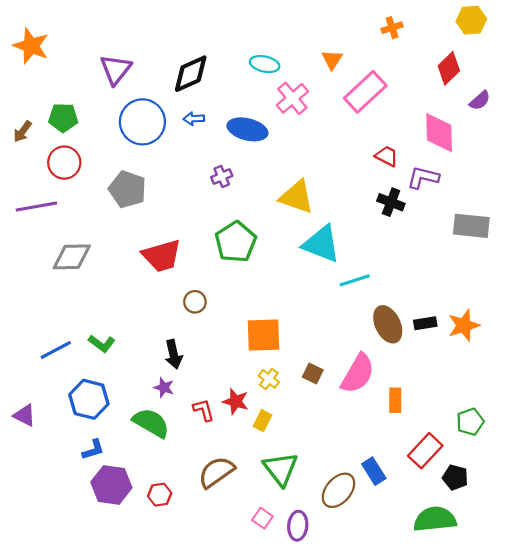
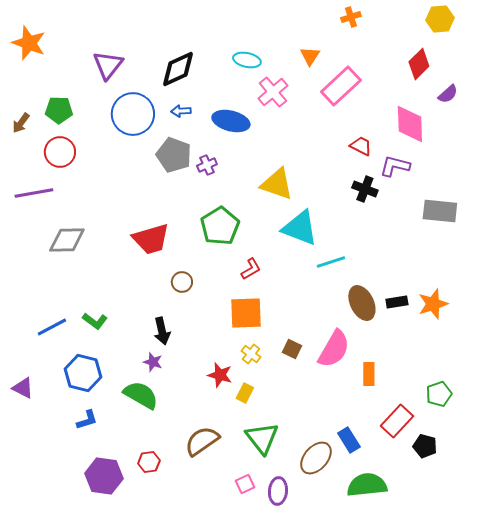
orange cross: (392, 28) -> (351, 17), moved
gray pentagon: (127, 189) -> (174, 155), moved
red L-shape: (204, 410) -> (251, 269), moved, turned 75
purple hexagon: (111, 485) -> (104, 476), moved
pink square: (262, 518) -> (245, 484), turned 30
green semicircle: (435, 519) -> (367, 485), moved

